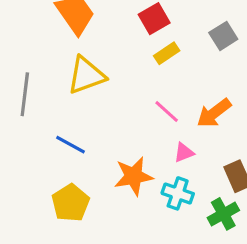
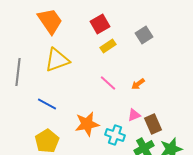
orange arrow: (214, 113) -> (138, 84), size x0.6
pink triangle: (184, 153) -> (134, 115), moved

